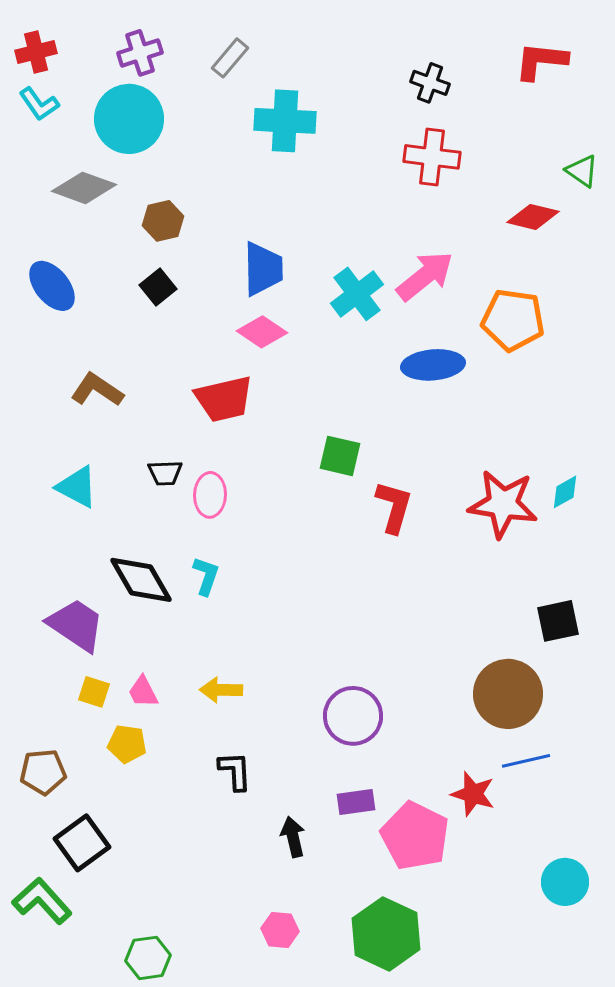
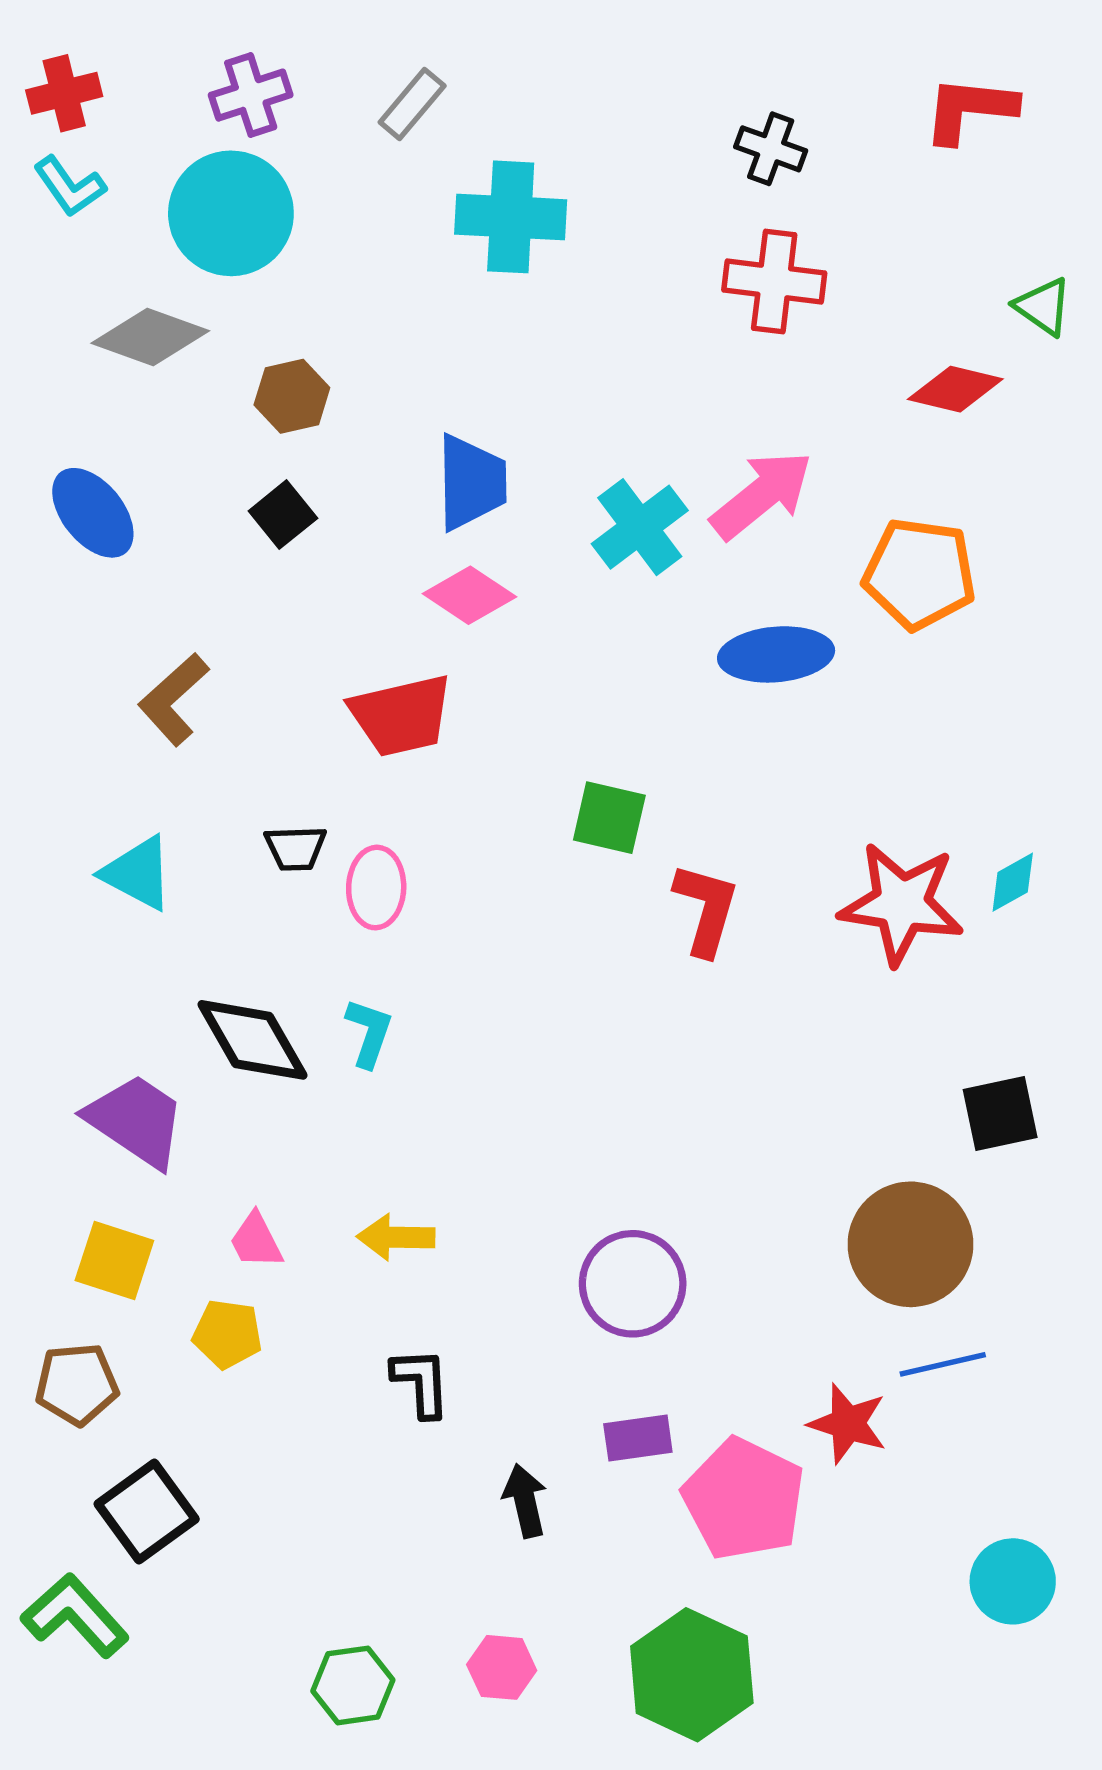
brown L-shape: (97, 390) -> (174, 699), turned -76
yellow square: (94, 692) -> (114, 1260), moved, size x1.4
green hexagon: (148, 958) -> (353, 1685), moved

